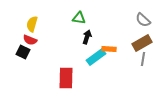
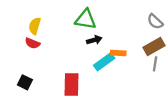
green triangle: (79, 18) -> (86, 19), size x1.5
black arrow: (87, 37) -> (94, 40), turned 56
black square: (23, 52) -> (25, 82), moved

